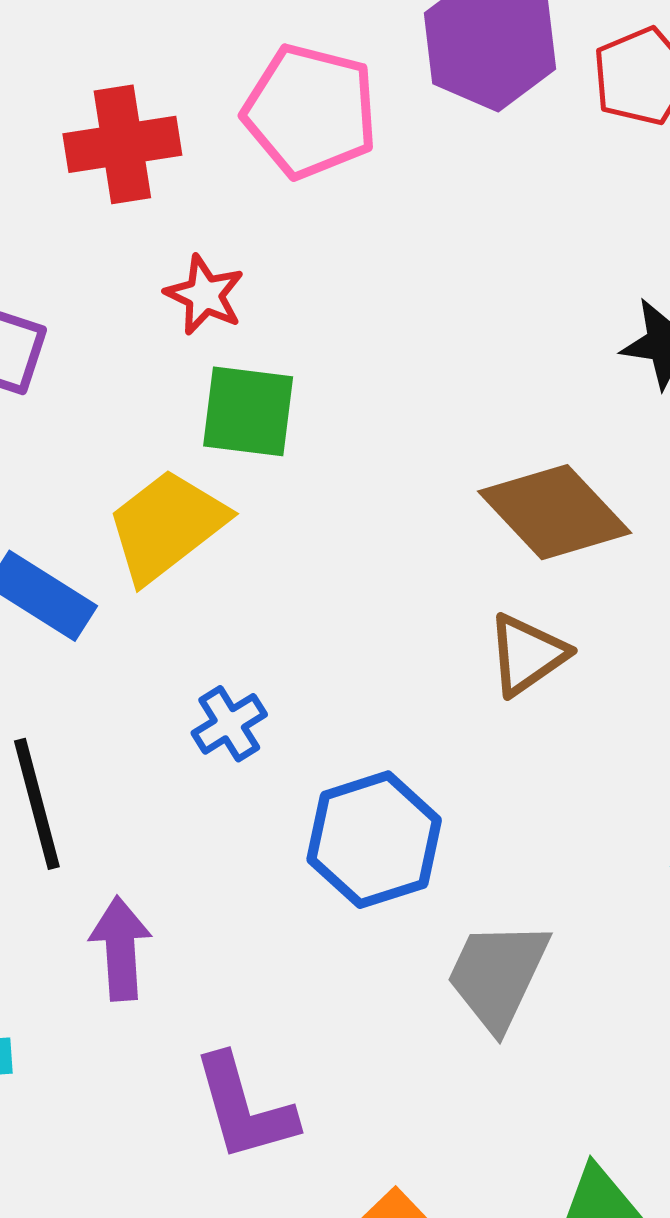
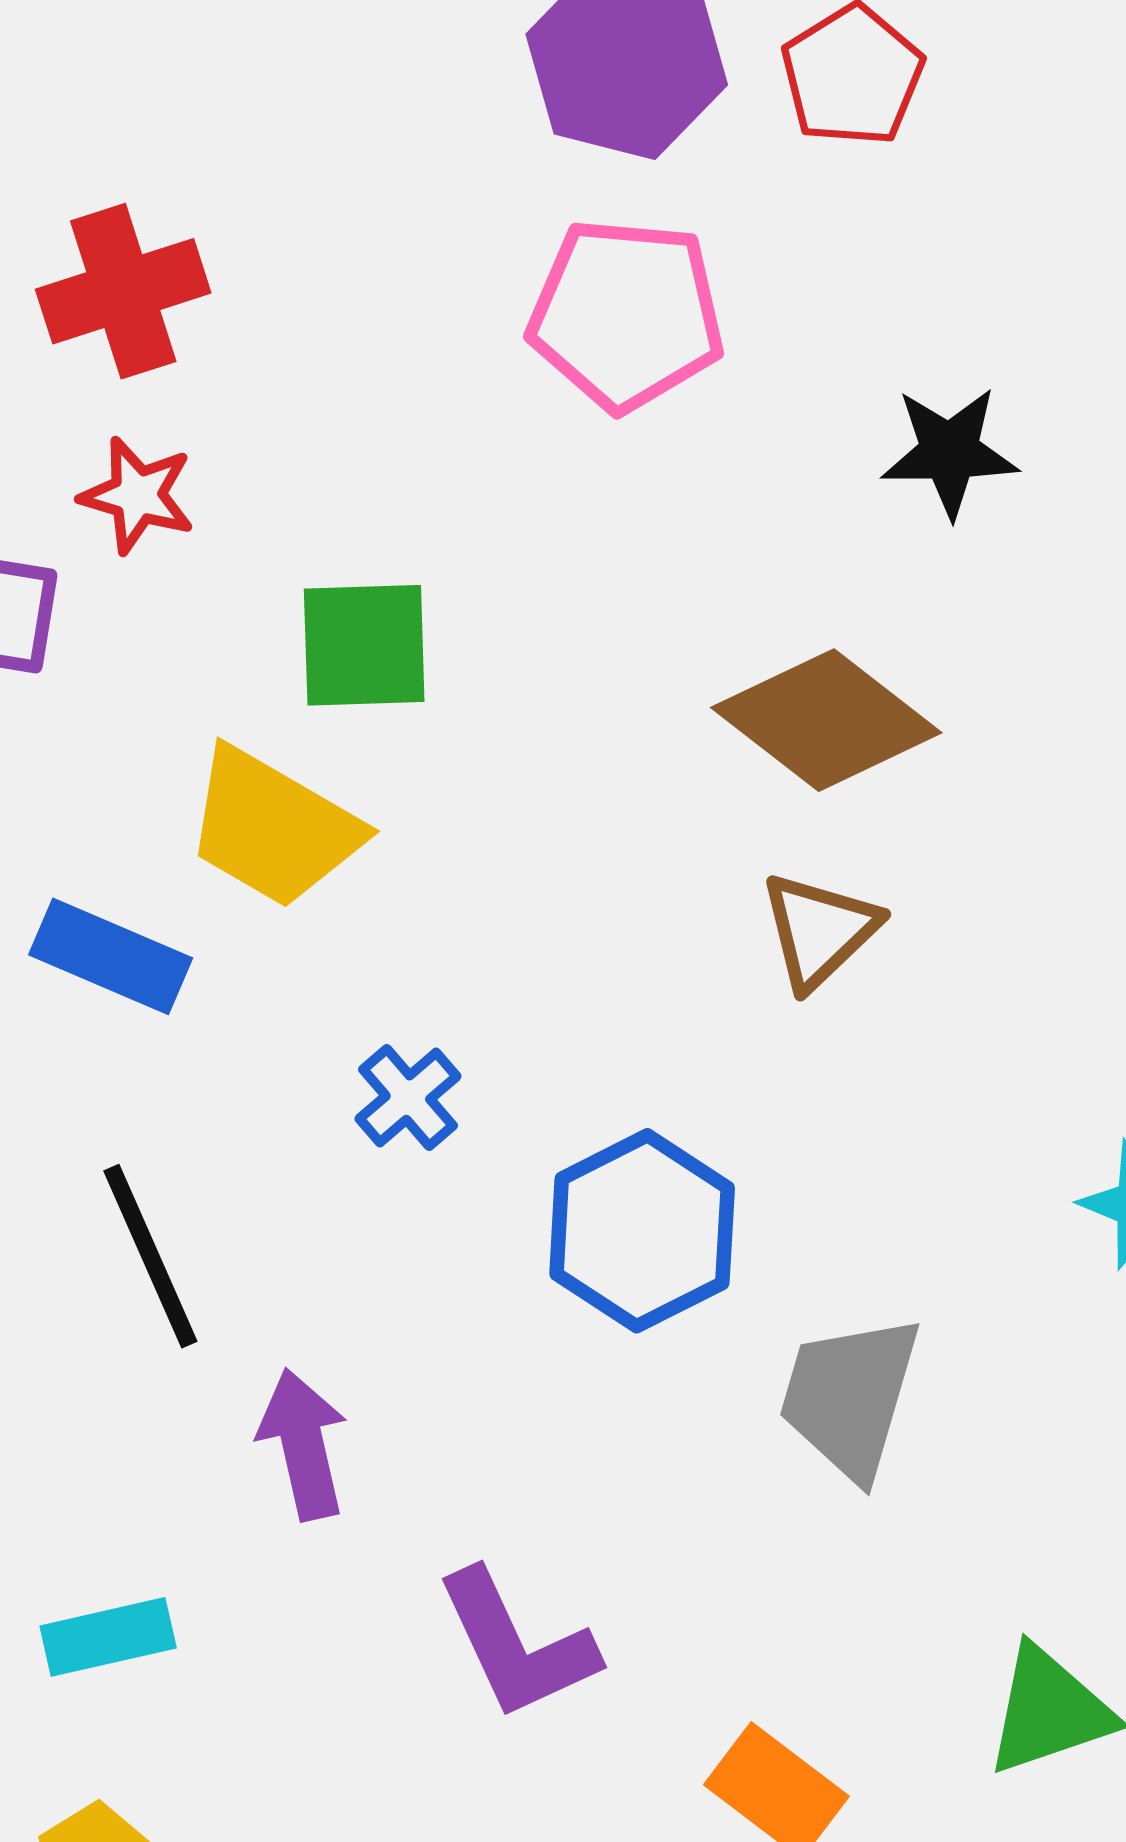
pink pentagon: (310, 111) -> (626, 314), moved
red star: (205, 295) -> (137, 495), moved
yellow trapezoid: (167, 526) -> (273, 828), turned -103

